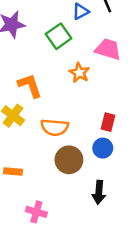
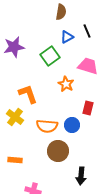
red rectangle: (108, 122) -> (88, 108), moved
blue circle: (103, 148) -> (72, 125), moved

